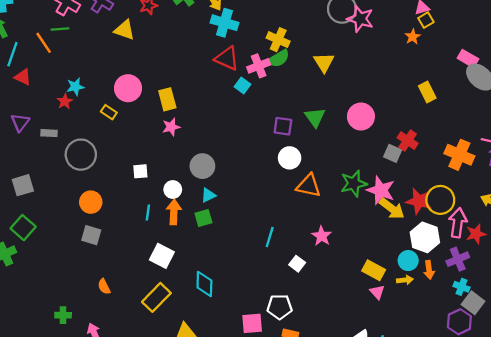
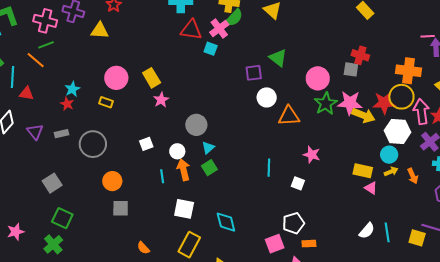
pink circle: (361, 117) -> (318, 78), moved
orange cross: (459, 155) -> (408, 71), moved
orange arrow: (429, 270) -> (413, 176), moved

